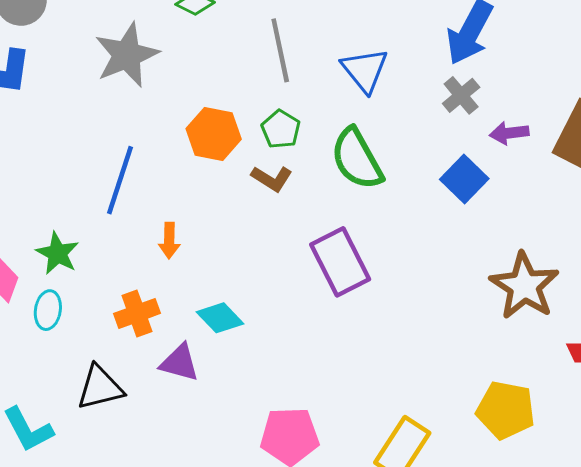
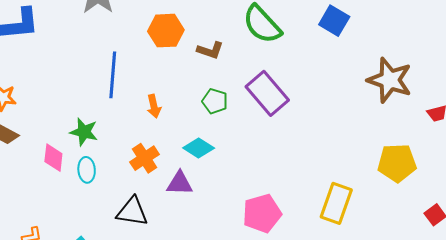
green pentagon: (281, 129) -> (215, 101), moved
black triangle: (100, 387) -> (132, 212), turned 36

